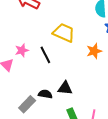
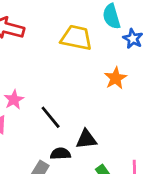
yellow trapezoid: (64, 33) -> (76, 38), moved
black line: (45, 55) -> (51, 117), moved

